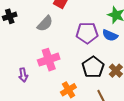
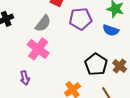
purple pentagon: (87, 33) -> (81, 19), moved
pink cross: (49, 60) -> (38, 49), moved, turned -30

